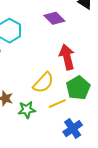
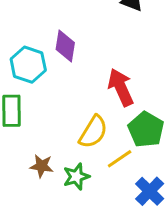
purple diamond: (54, 18) -> (65, 46), moved, turned 65

